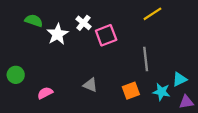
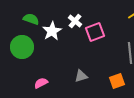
green circle: (16, 75) -> (22, 47), moved, size x1.5
gray triangle: (90, 85) -> (81, 76), turned -40

